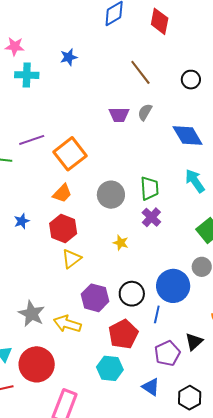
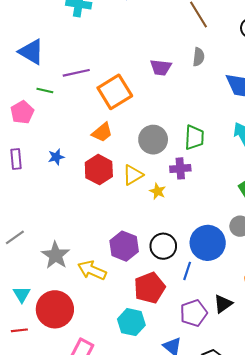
gray semicircle: (145, 112) -> (199, 57), turned 150
purple trapezoid: (119, 115) -> (161, 67), moved
purple cross: (151, 217) -> (180, 168), moved, turned 36
yellow triangle: (71, 259) -> (133, 175), moved

